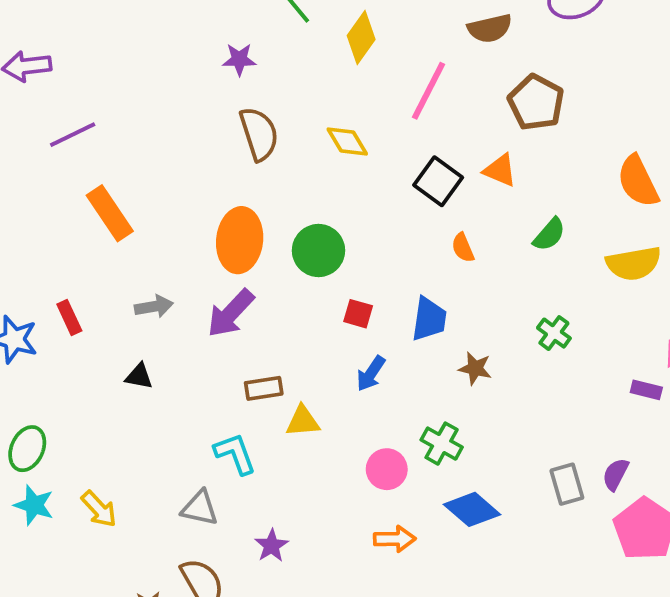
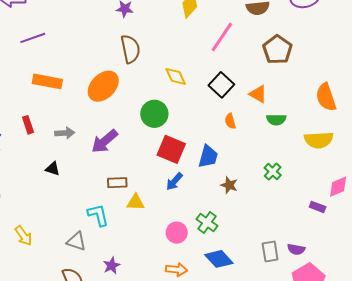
yellow diamond: (347, 141) -> (176, 76), moved
orange triangle: (500, 170) -> (258, 94), moved
orange rectangle: (110, 213) -> (47, 81), turned -52
green semicircle: (549, 235) -> (276, 120), turned 42
orange ellipse: (240, 240) -> (103, 86), moved, turned 32
red square: (358, 314) -> (171, 149), size x1.8
red rectangle: (69, 318) -> (28, 125), moved
purple semicircle: (615, 474) -> (296, 249), turned -114

